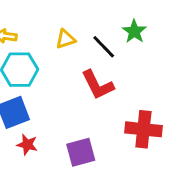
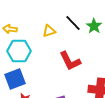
black line: (104, 47) -> (73, 23), moved

